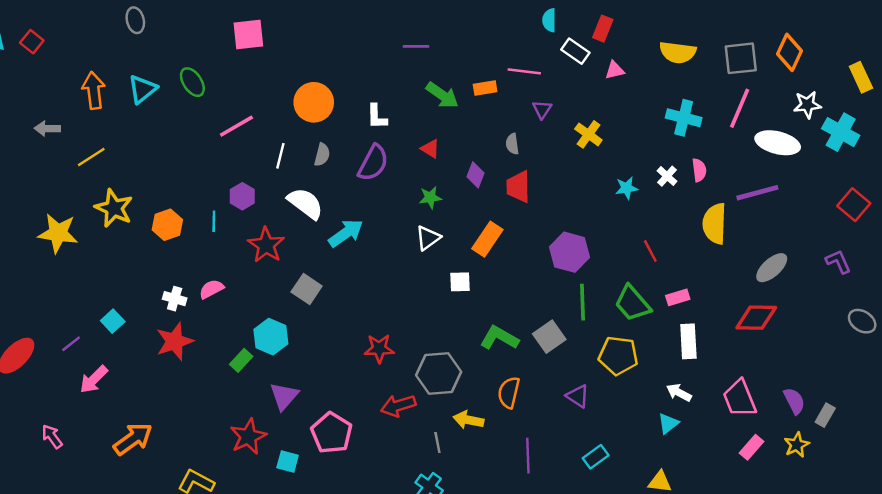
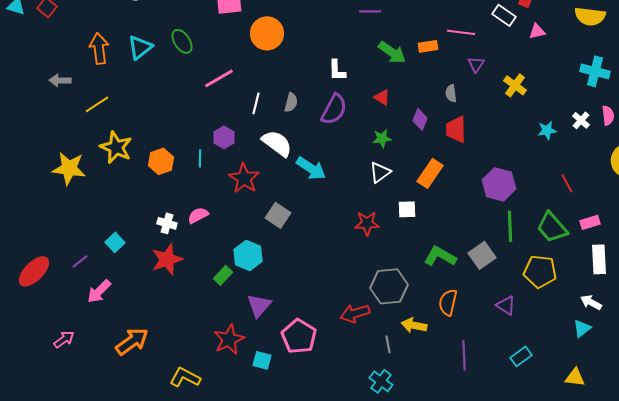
orange circle: (314, 102) -> (267, 33), moved
cyan arrow: (346, 233) -> (311, 168), turned 68
red star: (379, 349) -> (367, 223), moved
pink arrow: (52, 437) -> (64, 339), turned 90

